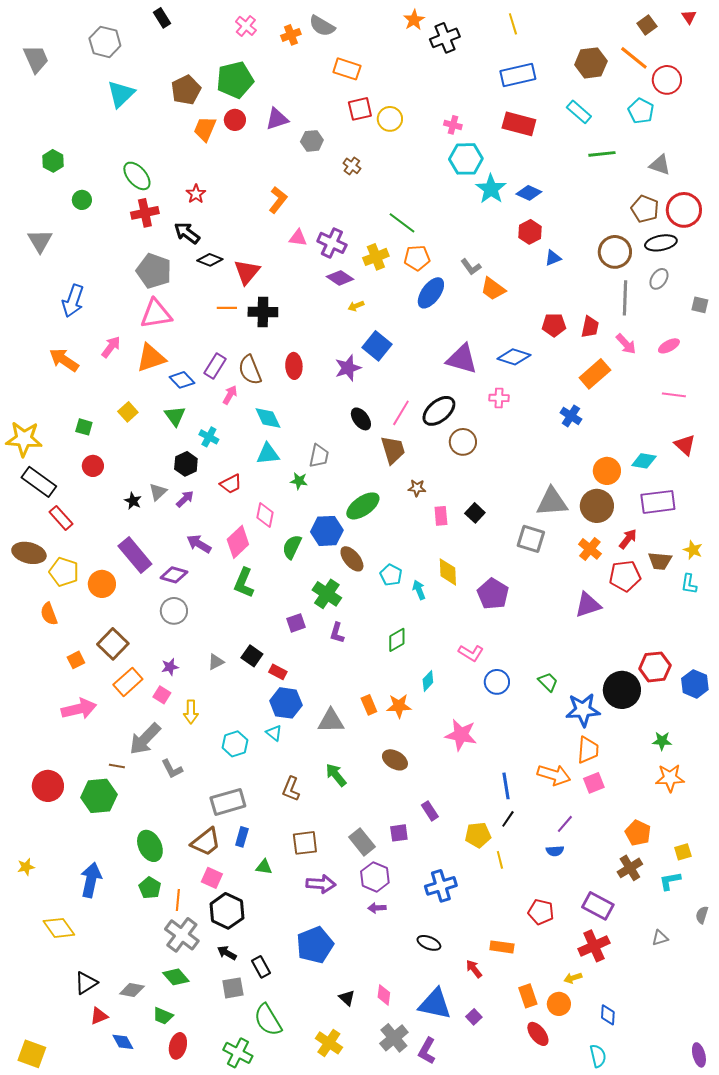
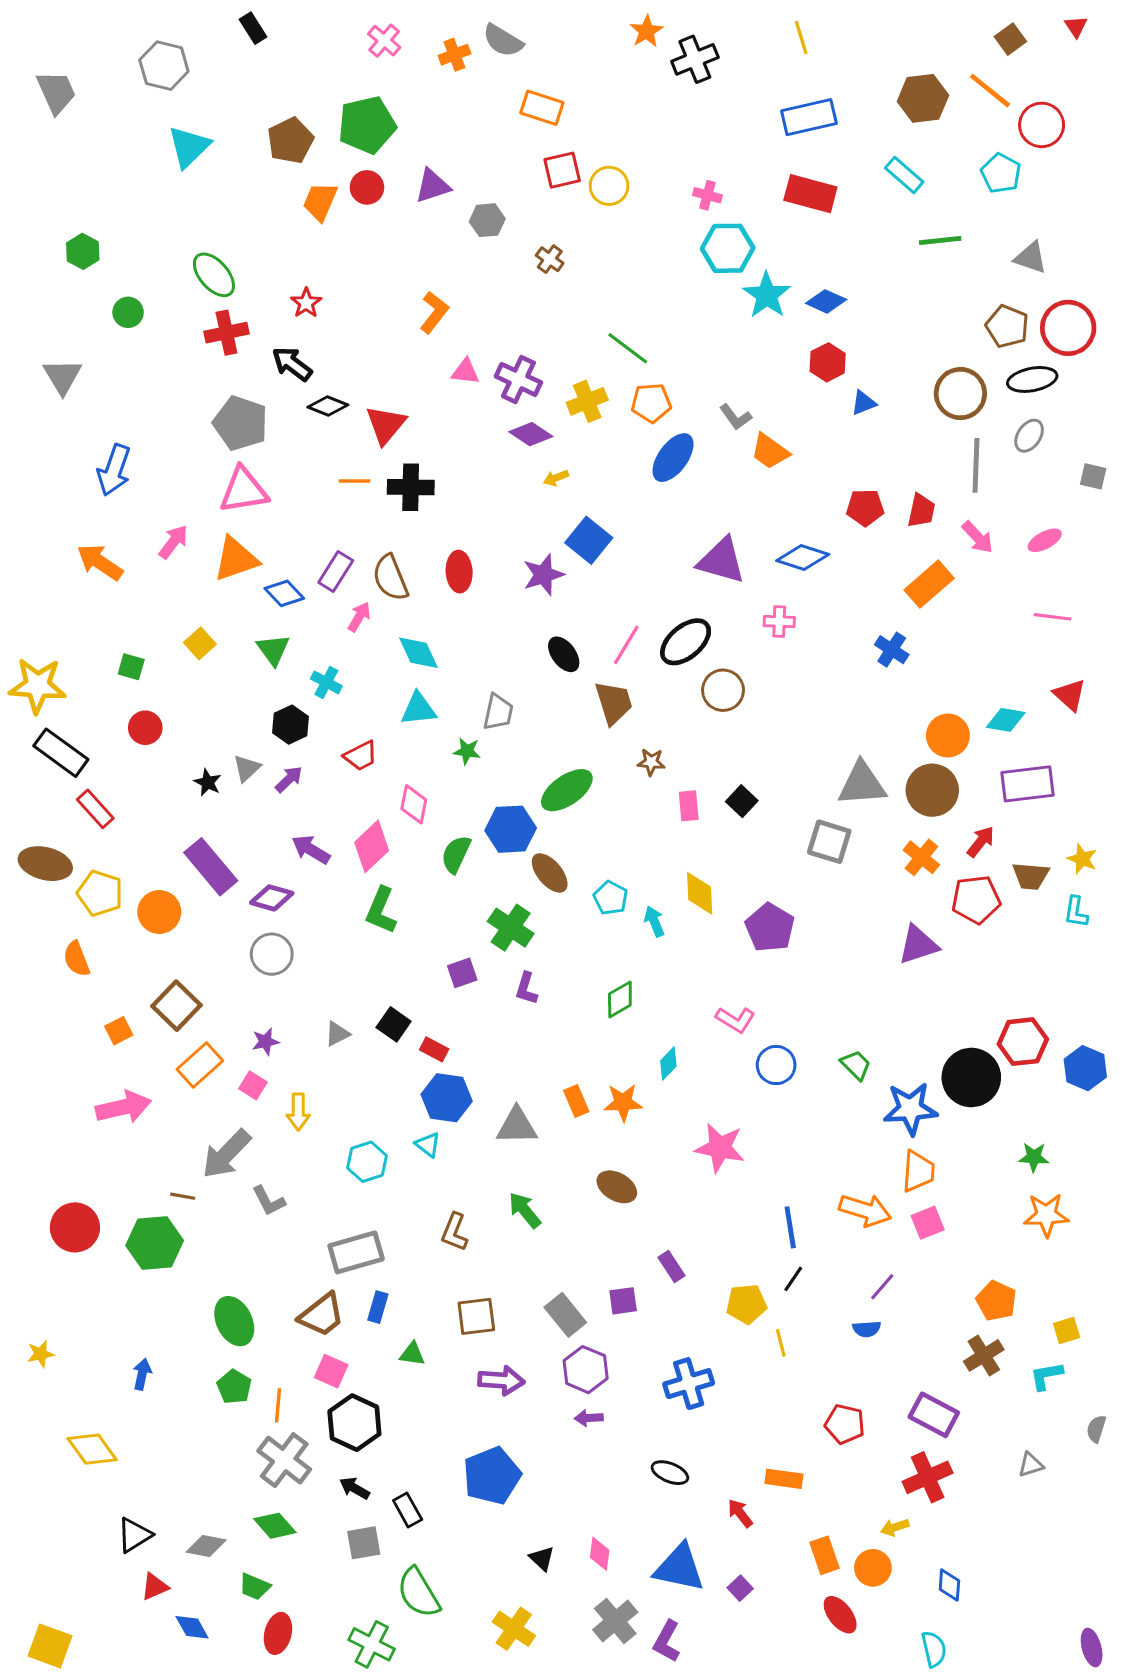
blue arrow: (91, 880) -> (142, 1374), size x0.6

